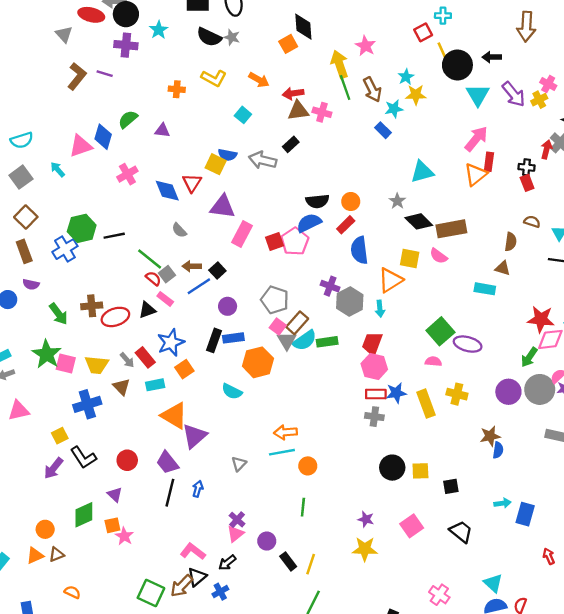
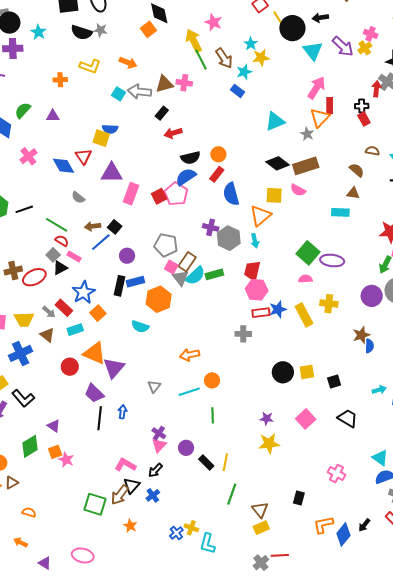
red arrow: (293, 93) -> (173, 133), moved
gray arrow: (263, 160) -> (139, 92), moved
gray star: (397, 201) -> (307, 134), moved
brown semicircle: (511, 242) -> (357, 170), turned -49
gray square: (167, 274) -> (53, 255), moved
gray cross: (374, 417) -> (243, 334), moved
cyan line: (282, 452) -> (189, 392), moved
red circle: (127, 460) -> (70, 367), moved

